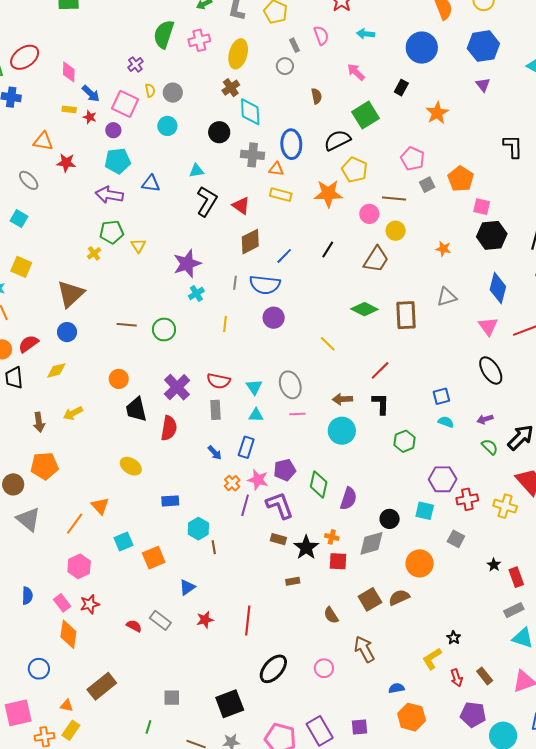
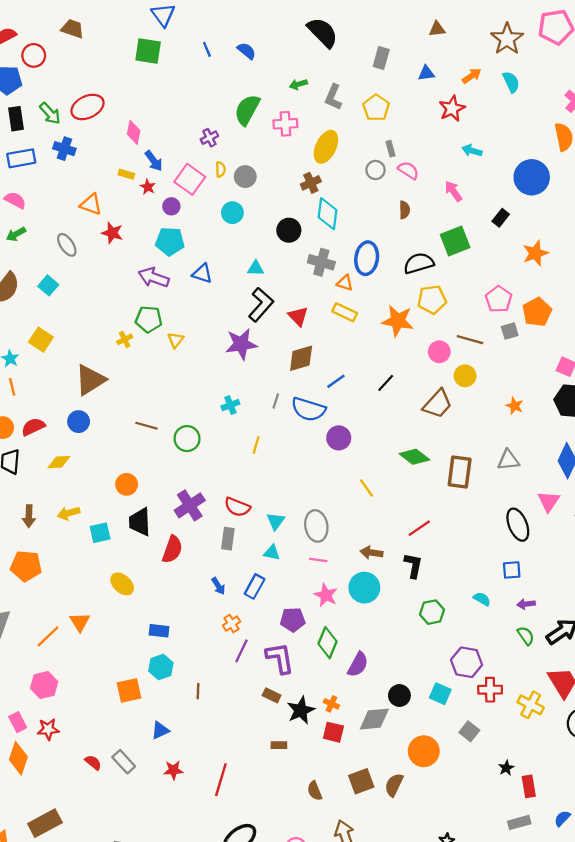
pink semicircle: (321, 35) -> (408, 170), moved, turned -48
yellow pentagon: (355, 170) -> (432, 300), turned 30
orange pentagon: (461, 179) -> (537, 312), moved
purple star: (187, 264) -> (241, 344), moved
purple circle: (274, 318) -> (339, 438), moved
black ellipse: (491, 370) -> (518, 525), moved
blue square: (441, 396) -> (512, 570), moved
pink star: (258, 480) -> (326, 595), moved
cyan hexagon: (198, 529) -> (161, 667), moved
cyan square: (123, 541) -> (100, 533), moved
brown semicircle: (399, 597) -> (394, 785), turned -50

